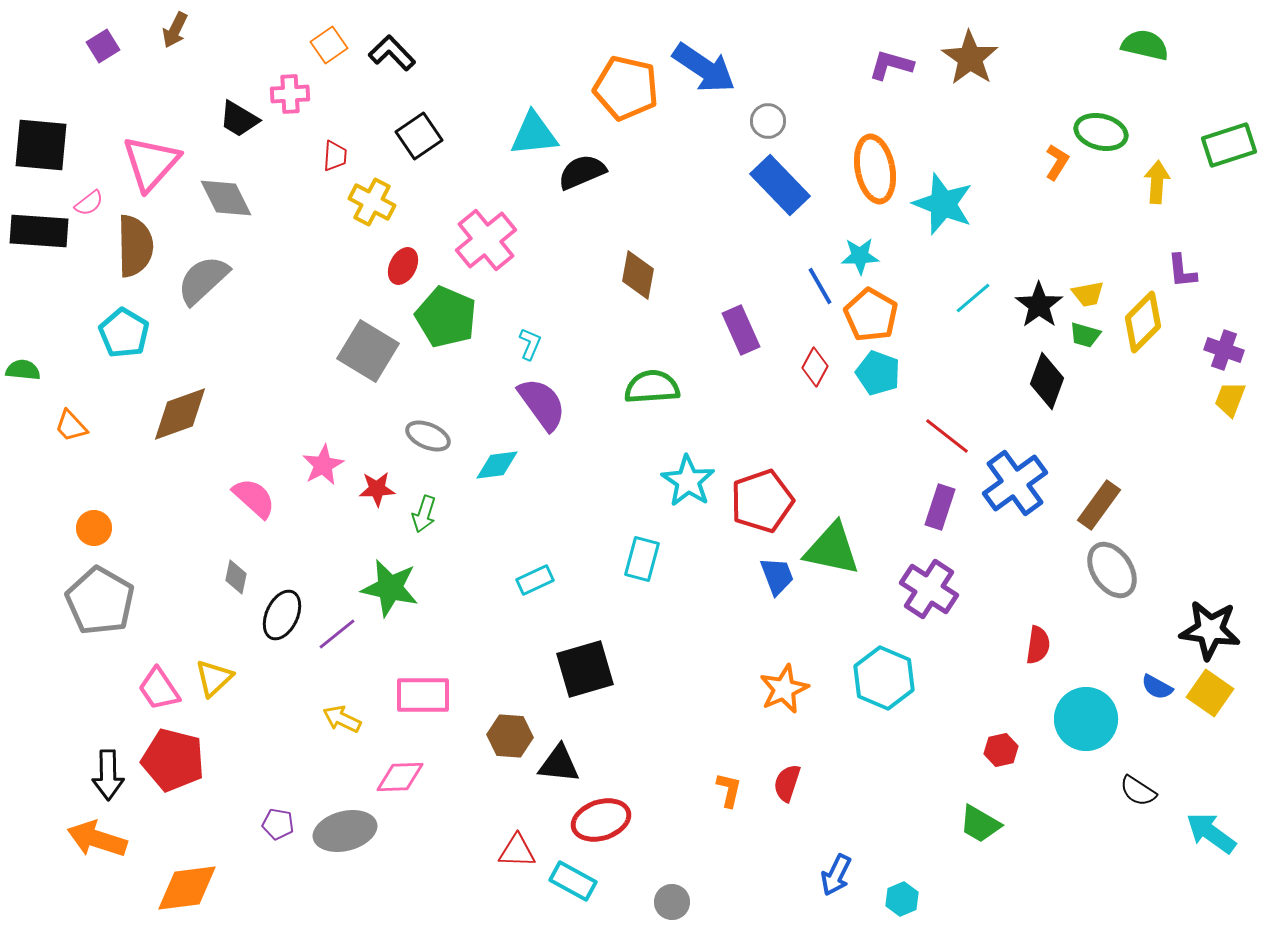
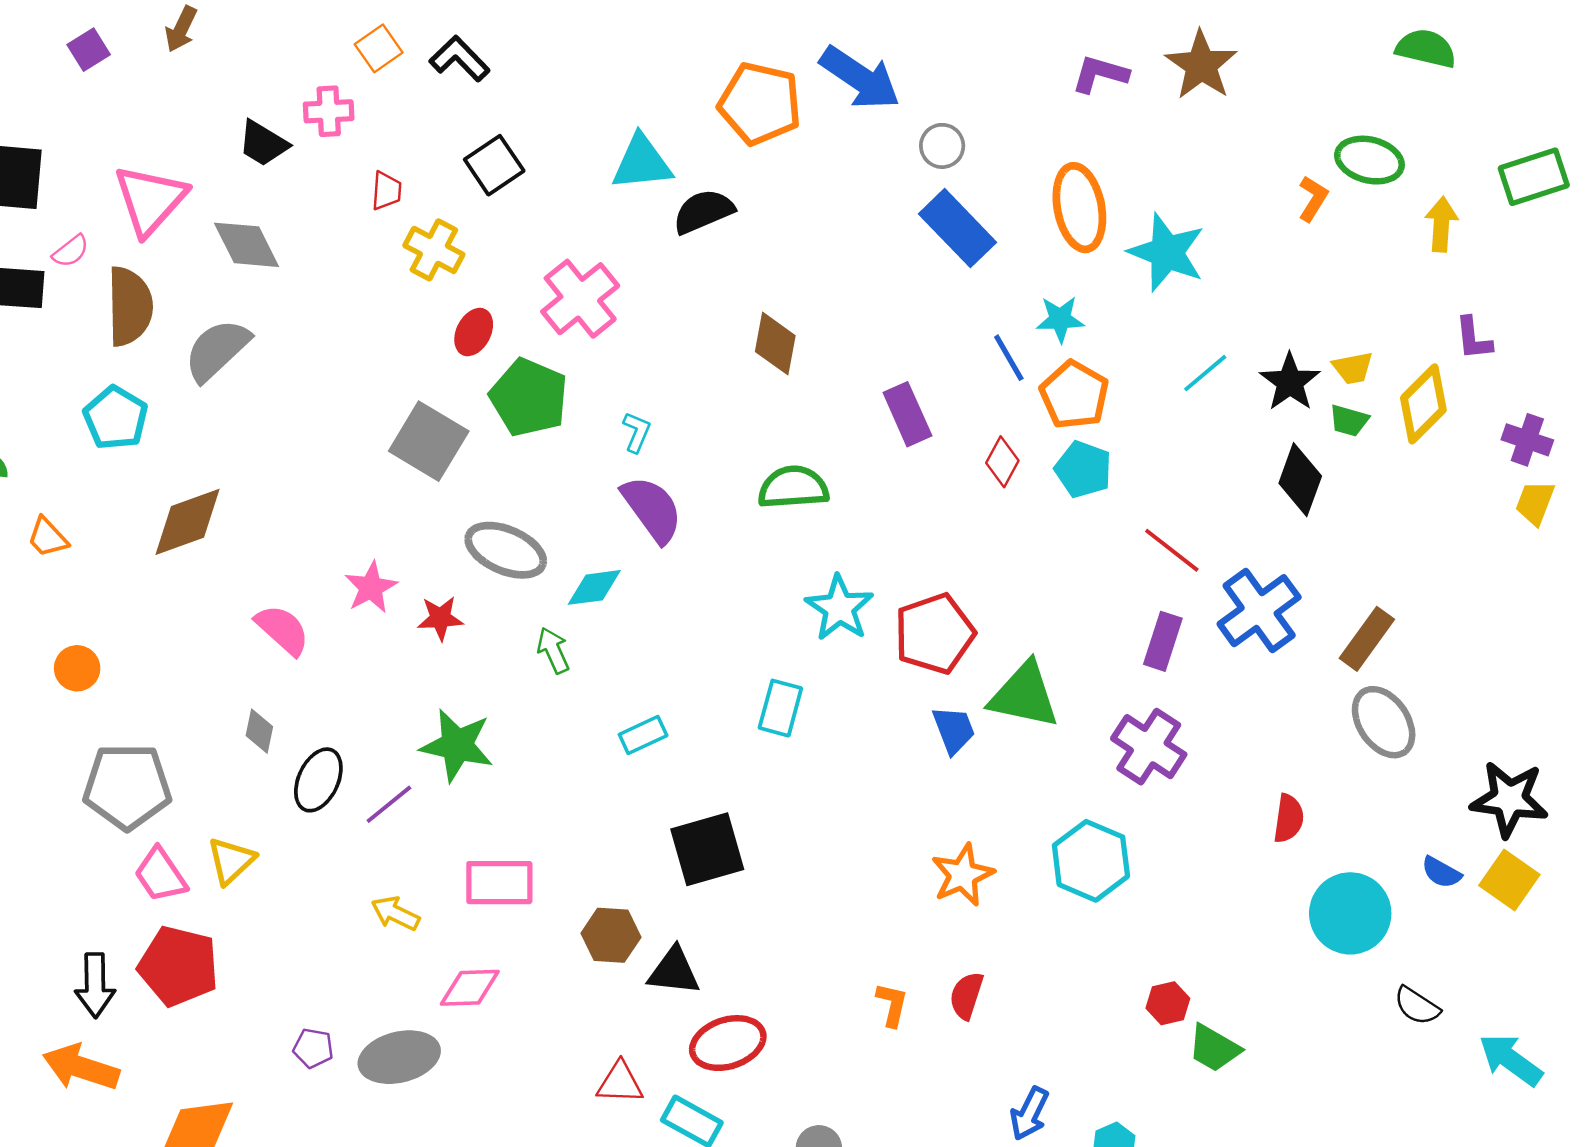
gray ellipse: (428, 436) -> (506, 550), size x1.4
green arrow: (424, 514) -> (553, 650), moved, turned 138
gray pentagon: (100, 601) -> (127, 786), moved, turned -30
red hexagon: (1001, 750) -> (1168, 1003), moved

